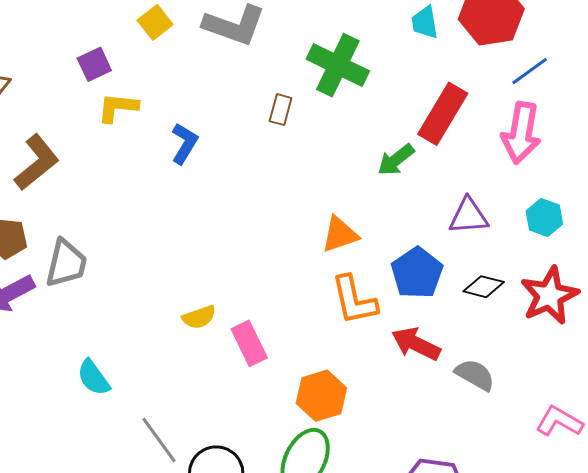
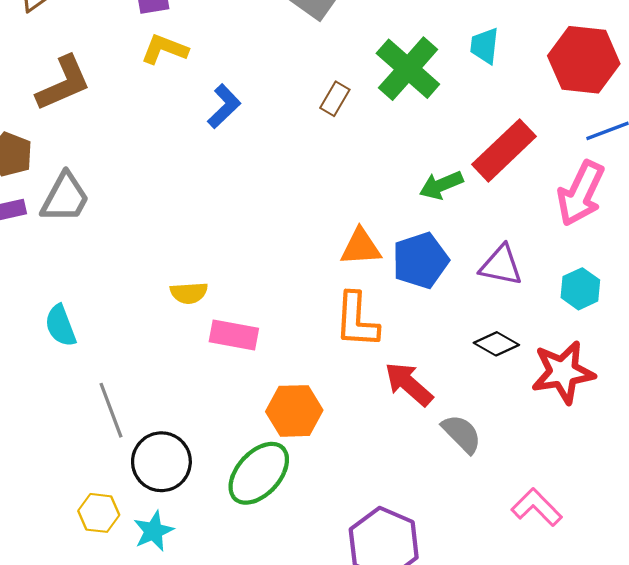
cyan trapezoid: (425, 22) -> (485, 46), moved
blue pentagon: (417, 273) -> (420, 260), moved
pink rectangle: (249, 343) -> (234, 335), turned -69

